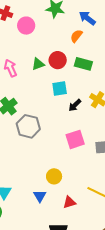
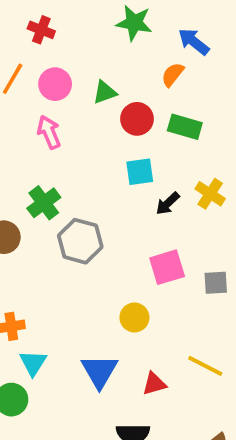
pink circle: (26, 26) -> (55, 84), moved
green triangle: (38, 64) -> (105, 92), moved
yellow circle: (54, 176) -> (134, 317), moved
blue triangle: (40, 196) -> (99, 371), size x1.5

